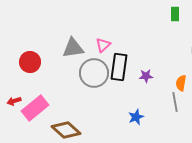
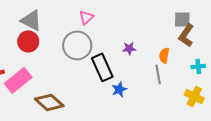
gray triangle: (73, 48) -> (31, 20), moved, turned 35
red circle: (30, 62) -> (28, 41), moved
black rectangle: (119, 67) -> (102, 67), moved, turned -32

